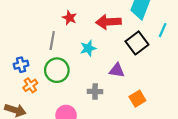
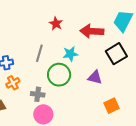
gray line: (52, 41) -> (39, 53), moved
green circle: (57, 70) -> (59, 75), moved
gray cross: (95, 92) -> (38, 94), moved

